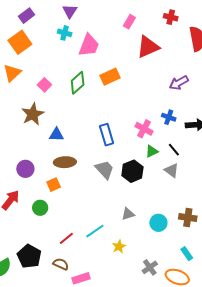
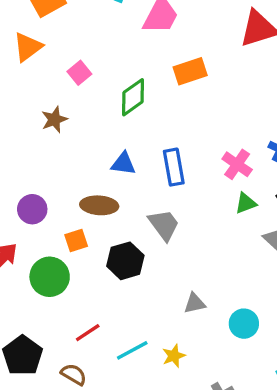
green diamond: (78, 83) -> (133, 97), moved
brown star: (33, 114) -> (54, 119), size x0.7
blue triangle: (56, 135) -> (123, 164), moved
black hexagon: (132, 171) -> (125, 261), moved
green circle: (40, 208) -> (50, 277), size x1.5
cyan line: (95, 231) -> (132, 350), moved

